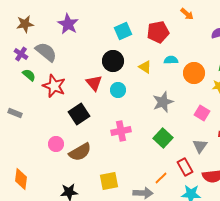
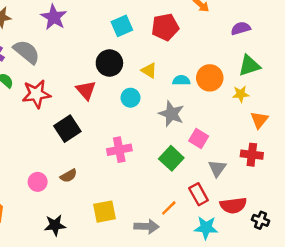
cyan semicircle: (171, 60) -> (181, 80), moved
red star: (54, 86) -> (36, 94), turned -30
cyan circle: (118, 90) -> (130, 98), moved
gray star: (163, 102) -> (171, 114), turned -30
pink square: (202, 113) -> (199, 139), moved
pink circle: (56, 144) -> (38, 182), moved
brown semicircle: (80, 152) -> (69, 176), size x0.6

